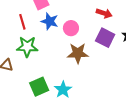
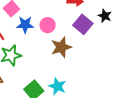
purple square: (105, 38) -> (83, 24), turned 30

